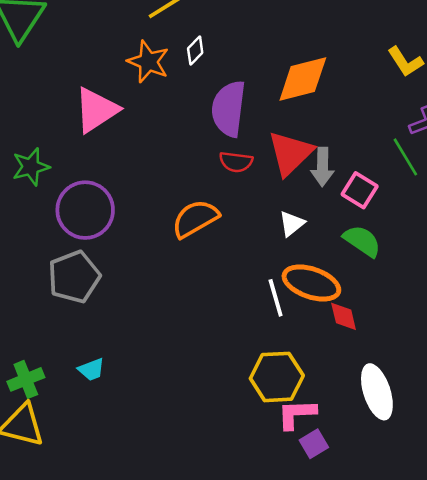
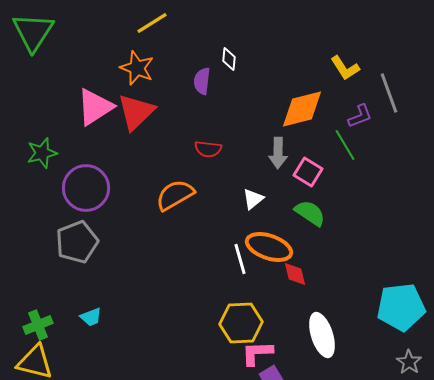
white diamond: (195, 51) -> (229, 59), moved, turned -40
orange diamond: (303, 79) -> (302, 109), moved
purple semicircle: (229, 109) -> (202, 81), moved, size x0.6
red triangle: (290, 153) -> (136, 112), moved

